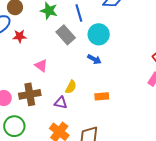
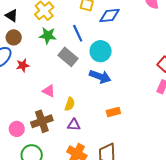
blue arrow: (94, 59) -> (100, 77), size x1.5
yellow semicircle: (71, 87) -> (70, 104), moved

